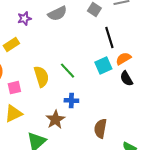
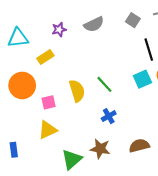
blue cross: (71, 101) -> (109, 116), turned -32
brown star: (55, 120) -> (100, 149), moved, turned -30
brown semicircle: (100, 129) -> (139, 146), turned 66

